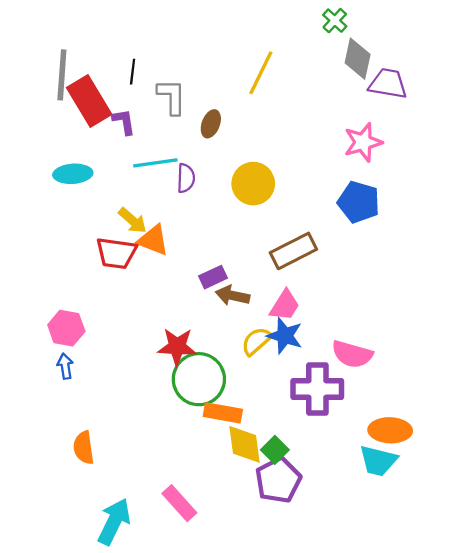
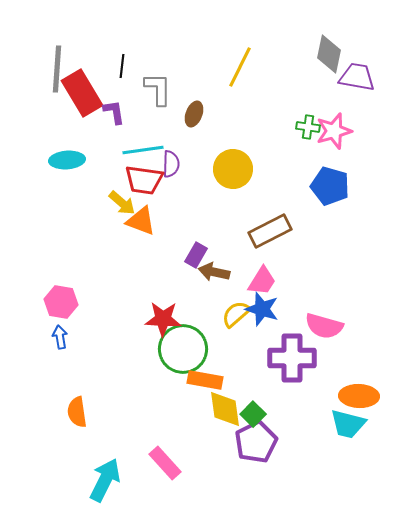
green cross: (335, 21) -> (308, 127), moved, turned -35
red trapezoid: (116, 253) -> (144, 180), moved
purple rectangle: (213, 277) -> (196, 255), turned -35

